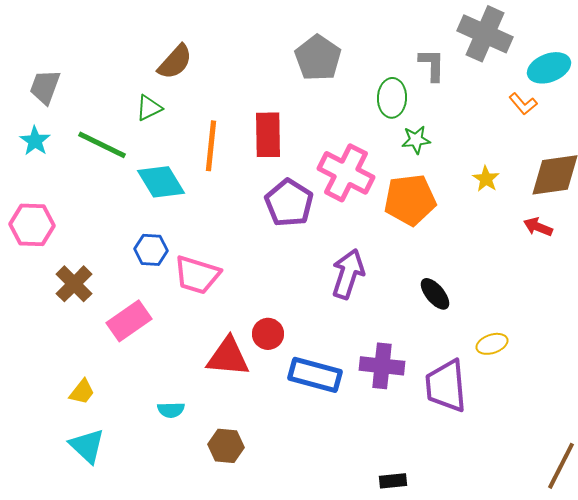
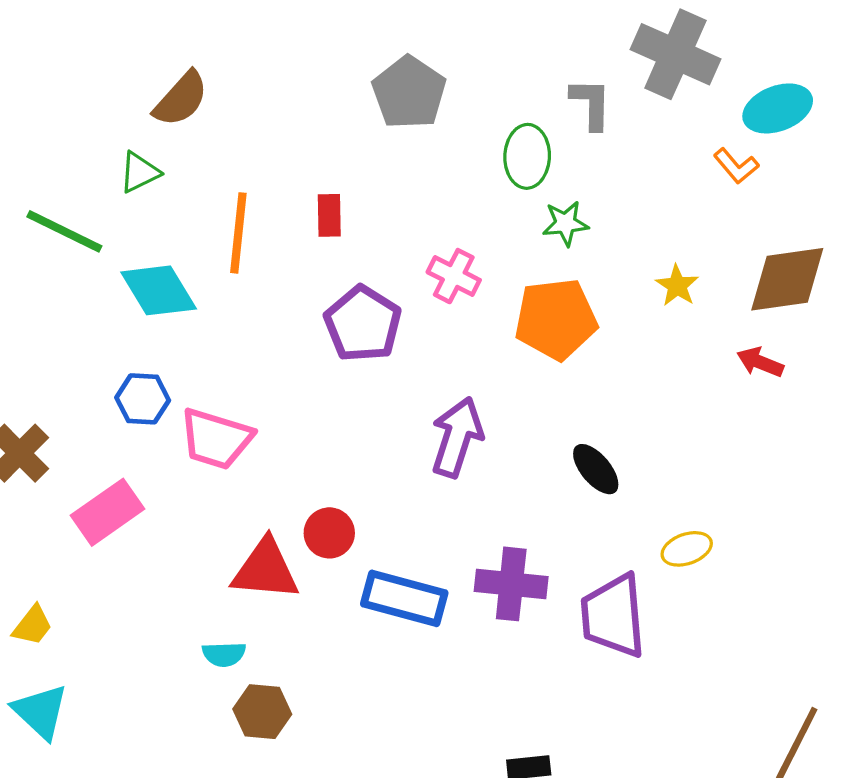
red rectangle: (268, 135) -> (329, 215), size x0.6
pink cross: (346, 173) -> (454, 276), size x0.6
cyan semicircle: (171, 410) -> (224, 654), moved

